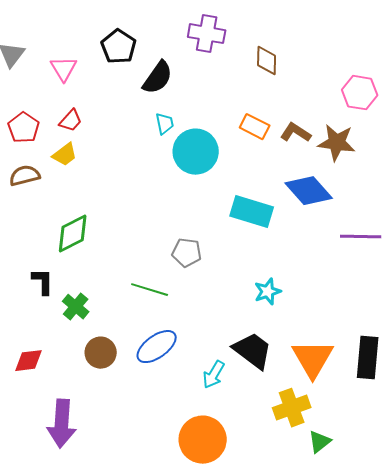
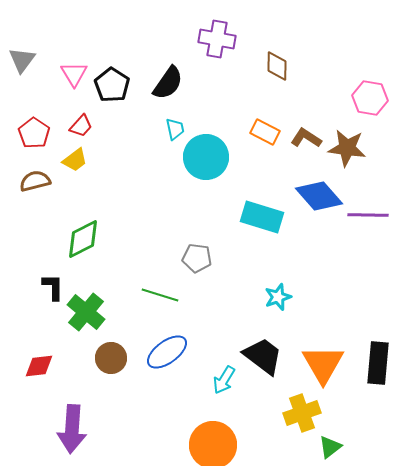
black pentagon: (119, 47) -> (112, 85), moved
purple line: (361, 237) -> (368, 215), moved
green cross: (76, 307) -> (86, 312), size x1.4

